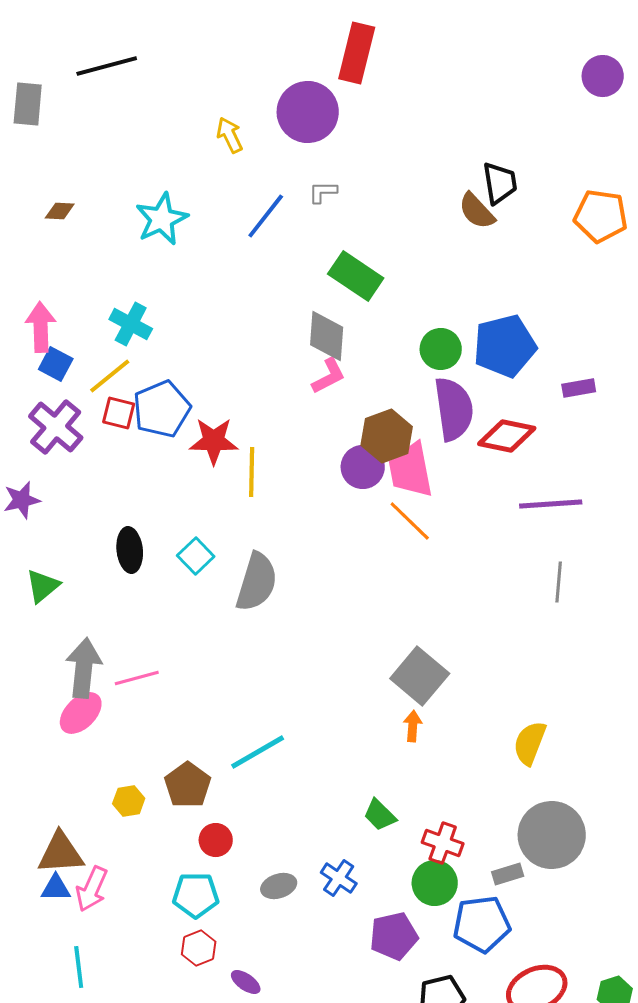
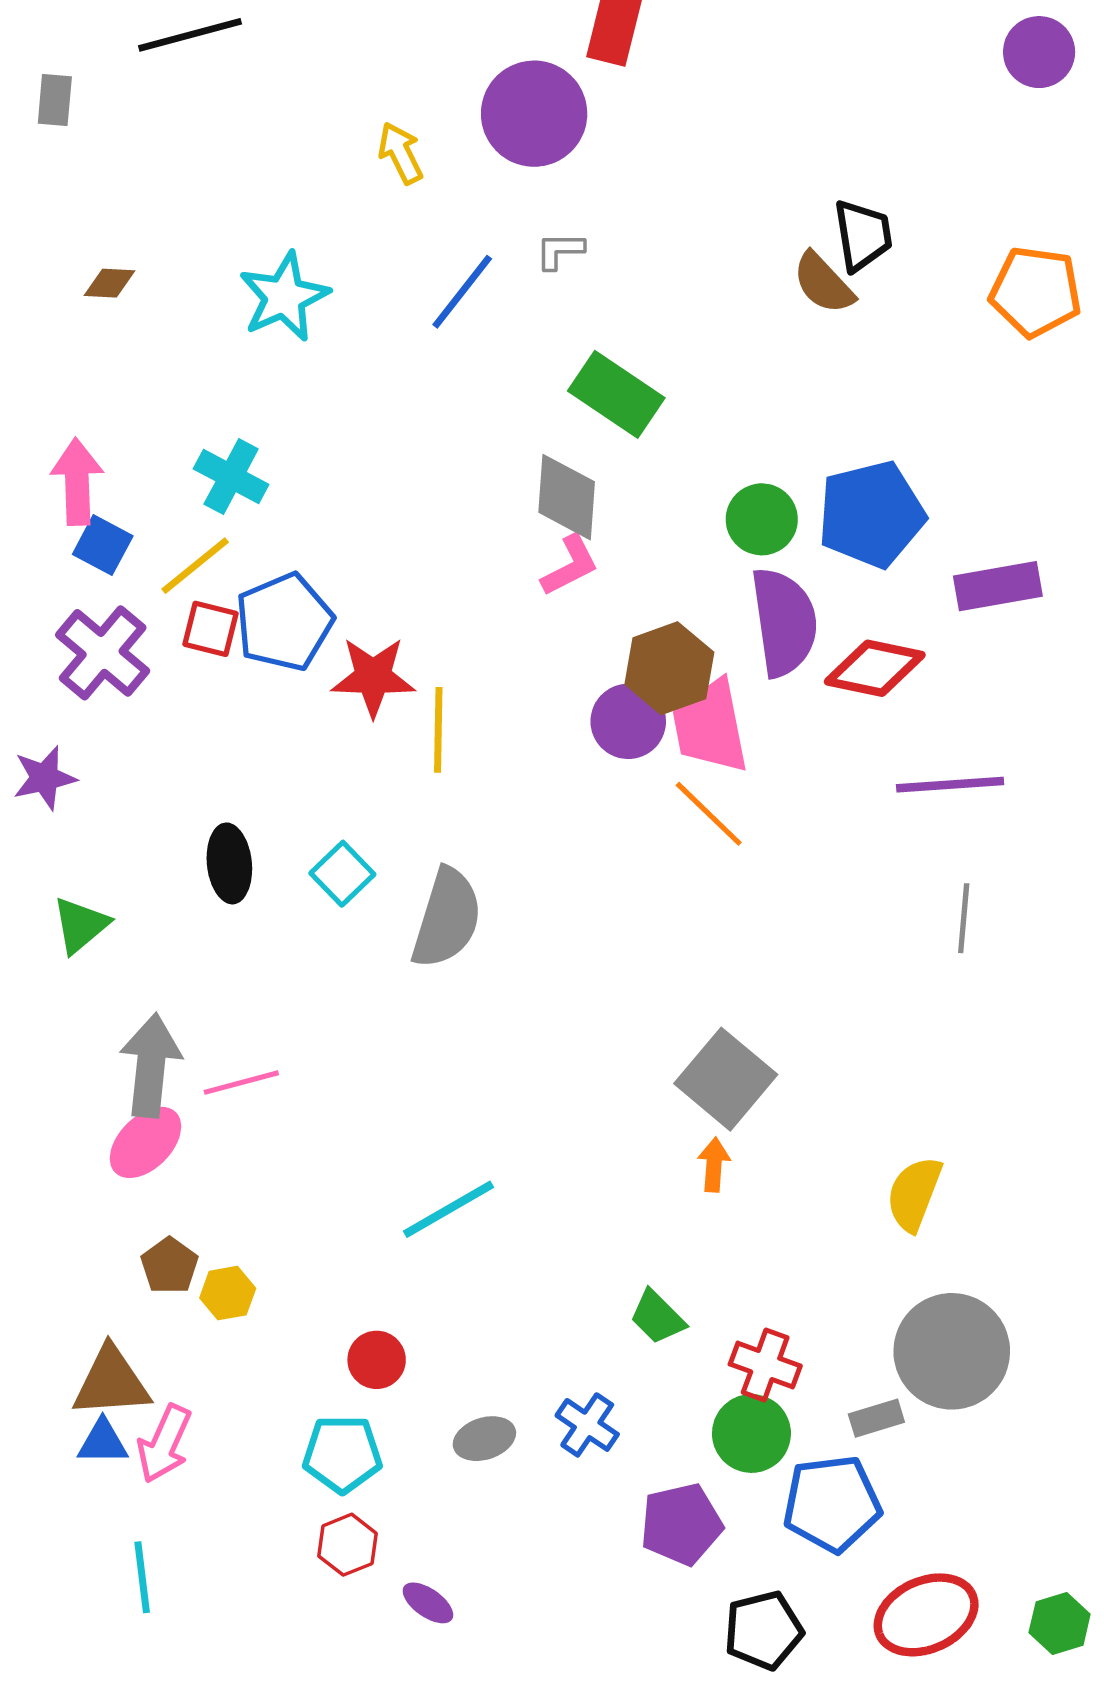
gray rectangle: (28, 104) -> (55, 100), size x0.7
purple rectangle: (579, 388) -> (998, 586), size x1.5
brown pentagon: (188, 785) -> (169, 1266), moved, size x0.7

